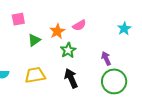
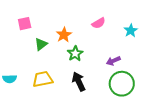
pink semicircle: (79, 25) -> (99, 23), moved
purple arrow: (106, 58) -> (113, 61), turned -88

